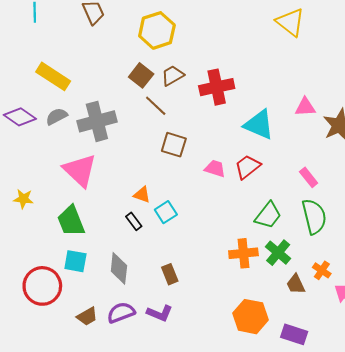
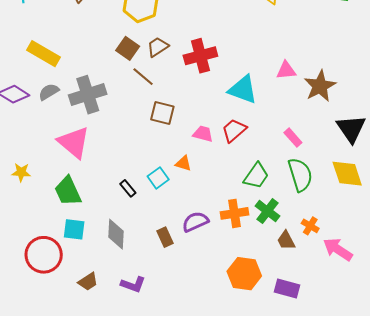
orange triangle: (142, 195) -> (183, 163), moved
purple semicircle: (121, 313) -> (195, 222), moved
purple L-shape: (160, 313) -> (133, 284), moved

